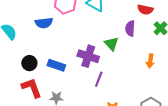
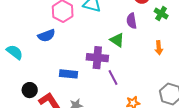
black circle: (29, 63) -> (30, 90), moved
purple line: (99, 79) -> (113, 77), turned -35

